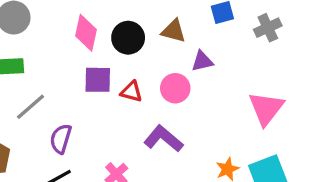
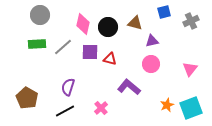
pink circle: (175, 88) -> (151, 64), moved
gray line: (30, 107) -> (63, 47), moved
pink triangle: (266, 108) -> (190, 69), size x0.7

